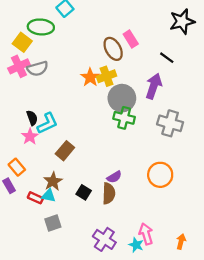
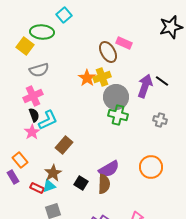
pink rectangle: (131, 39) -> (124, 43), turned -35
black line: (167, 58) -> (162, 81), moved
pink cross: (19, 66) -> (33, 96), moved
gray cross: (170, 123) -> (160, 120), size x0.6
purple semicircle: (114, 177) -> (109, 169), size x1.5
cyan triangle: (49, 196) -> (49, 186), turned -32

